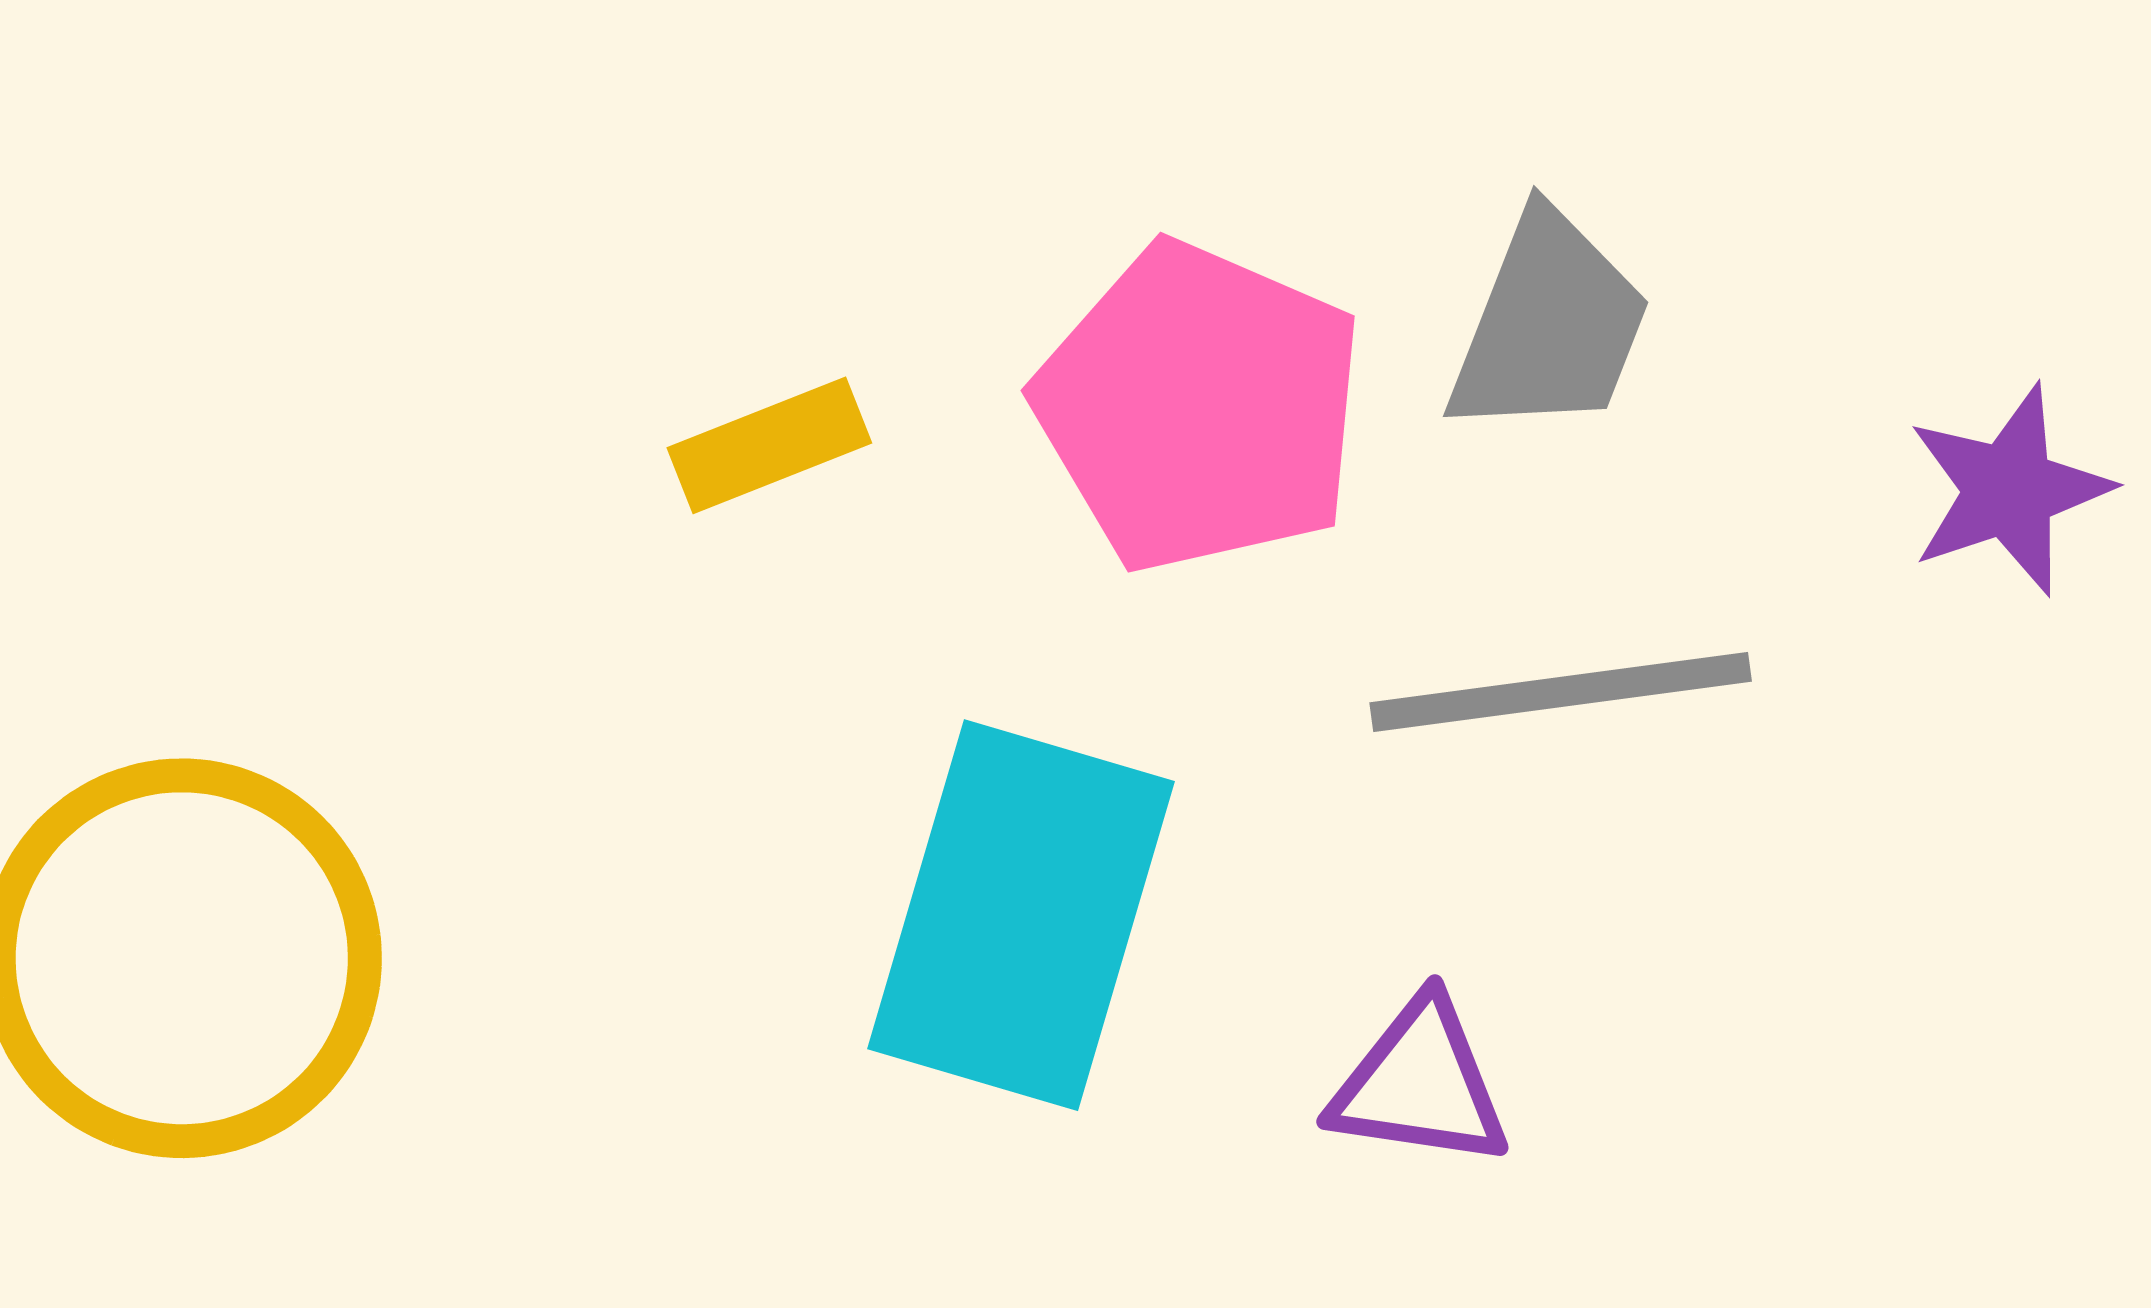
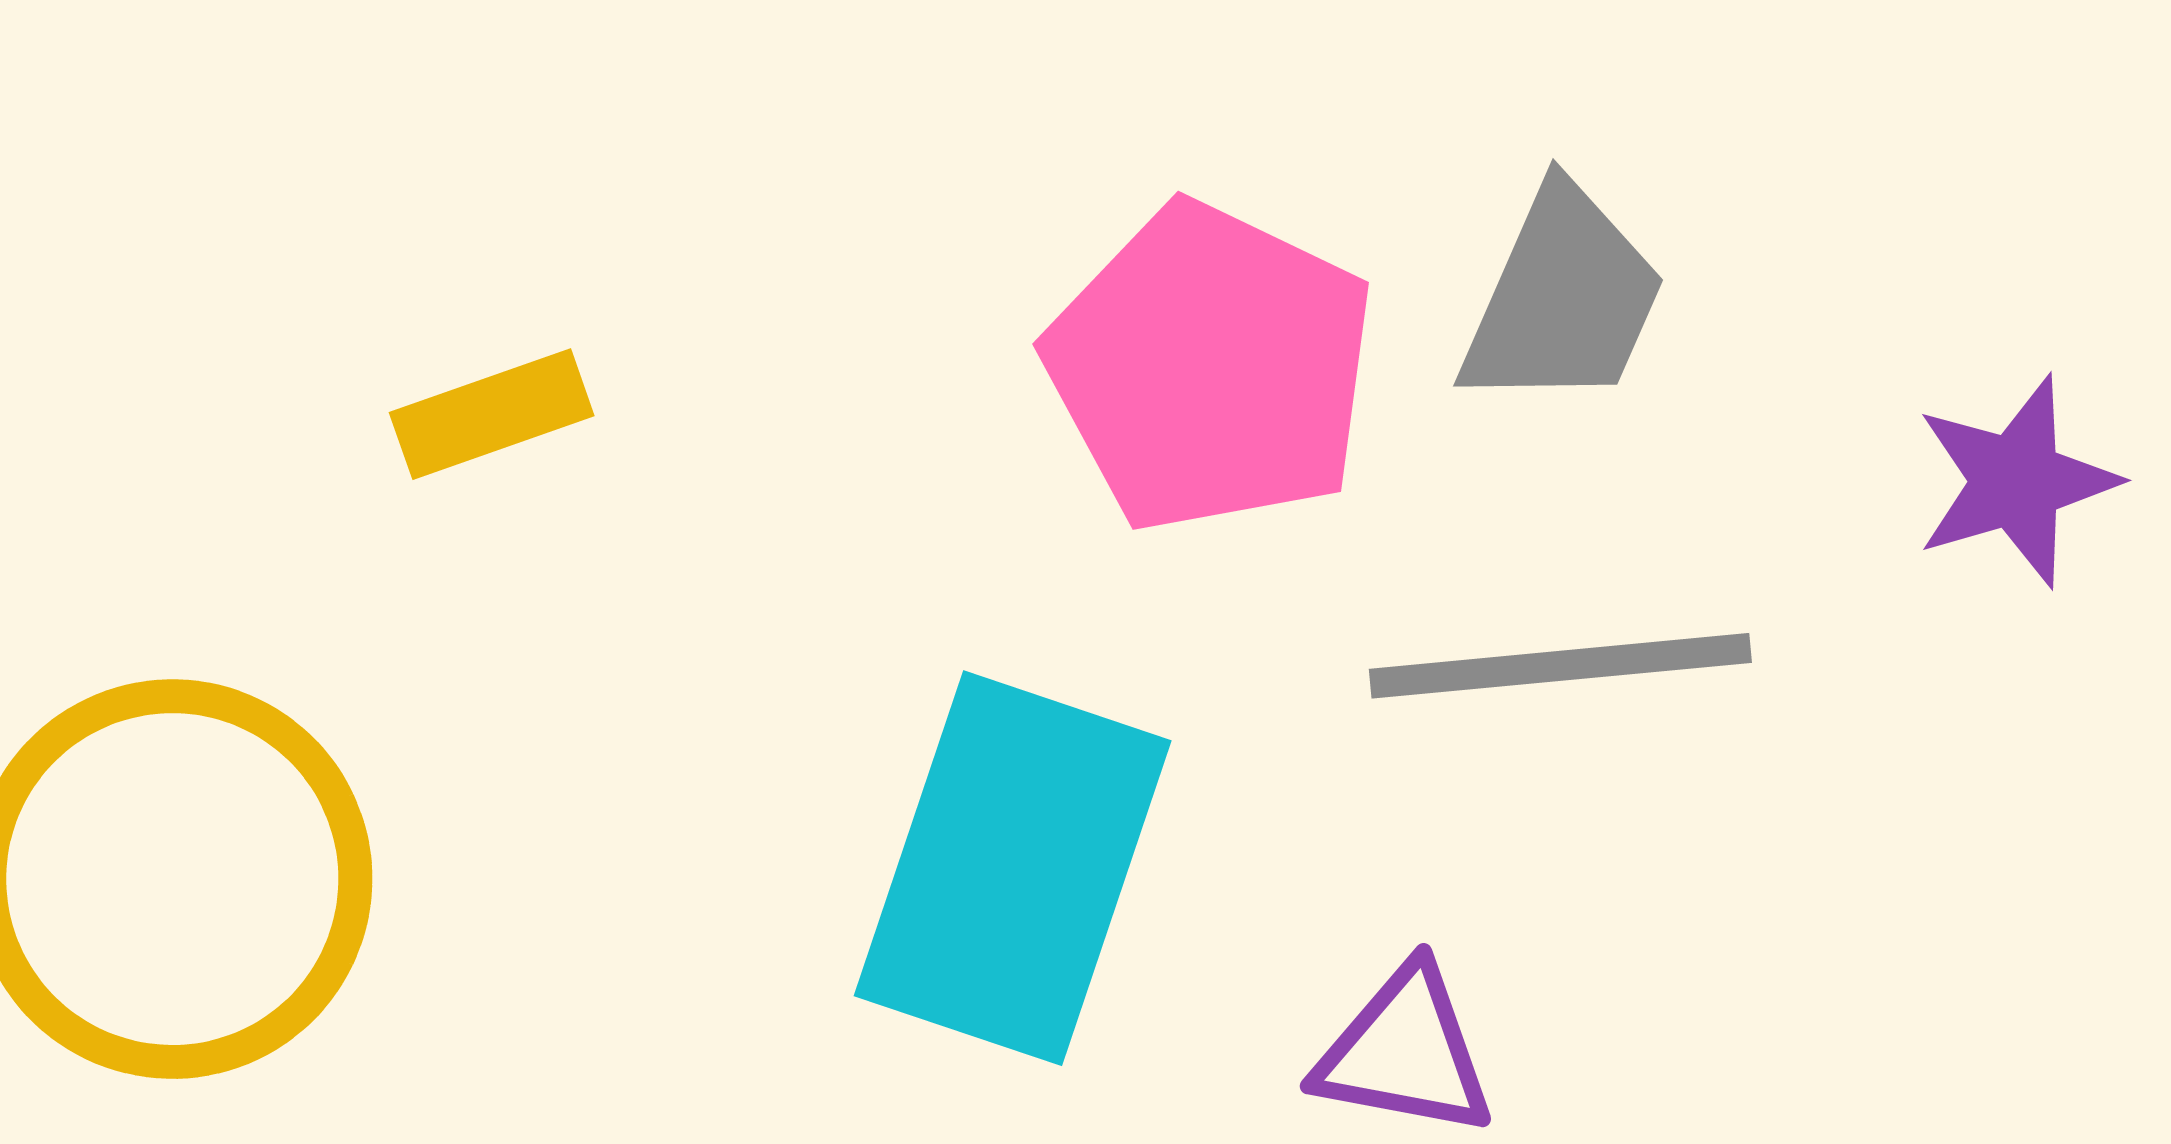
yellow rectangle: (769, 445) -> (492, 414), moved

